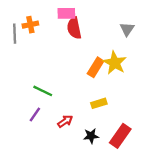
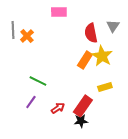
orange cross: (30, 25) -> (27, 36), moved, turned -32
red semicircle: (74, 28) -> (91, 33), moved
yellow rectangle: (99, 103) -> (105, 87), moved
red rectangle: (120, 136) -> (83, 106), moved

